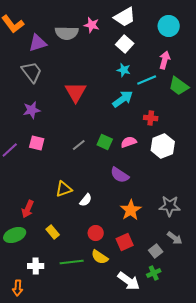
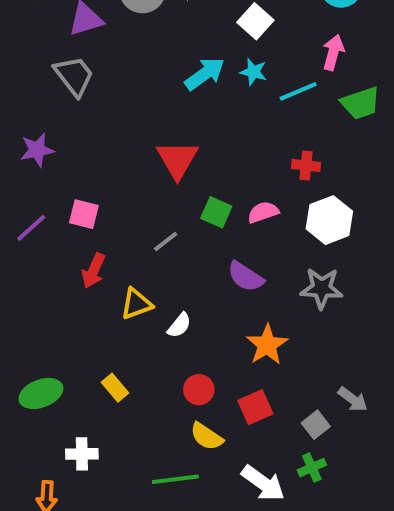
green trapezoid: (179, 86) -> (361, 103), turned -55
red triangle: (76, 92) -> (177, 160), moved
cyan arrow: (123, 99) -> (205, 74), moved
purple star: (32, 110) -> (37, 150), moved
gray line: (79, 145) -> (166, 241), moved
gray star: (170, 206) -> (322, 288), moved
red arrow: (28, 209) -> (94, 271), moved
green line: (72, 262) -> (175, 479), moved

